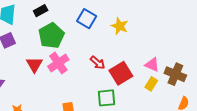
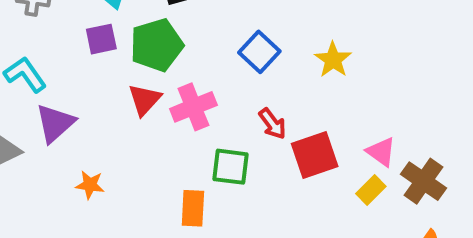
blue square: (87, 19) -> (259, 52), moved
green pentagon: (51, 36) -> (157, 45), moved
green square: (107, 98) -> (231, 167), moved

